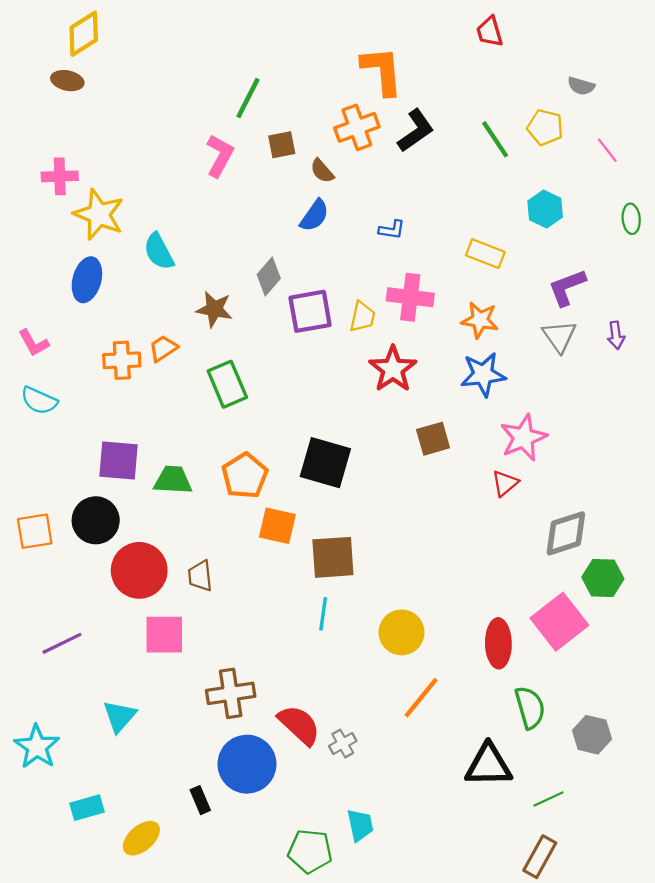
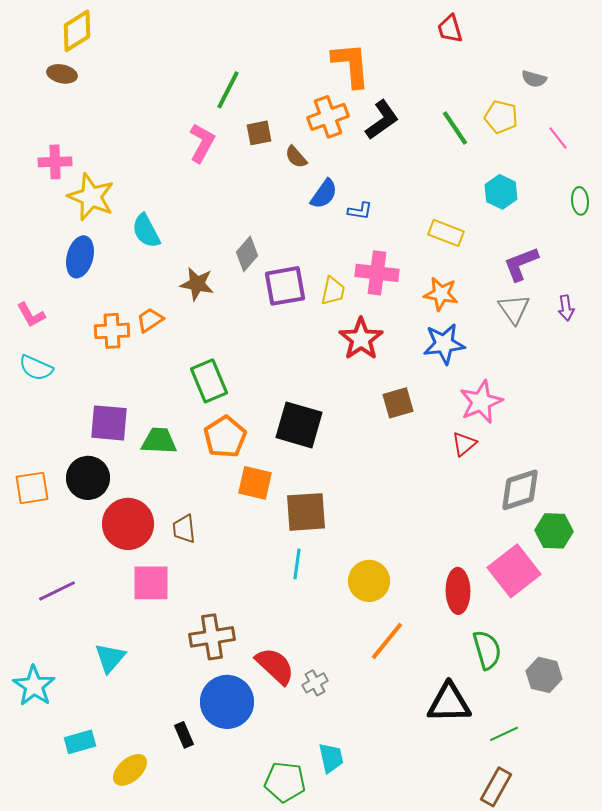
blue semicircle: (314, 216) -> (324, 194), moved
green rectangle: (227, 384) -> (209, 381), moved

